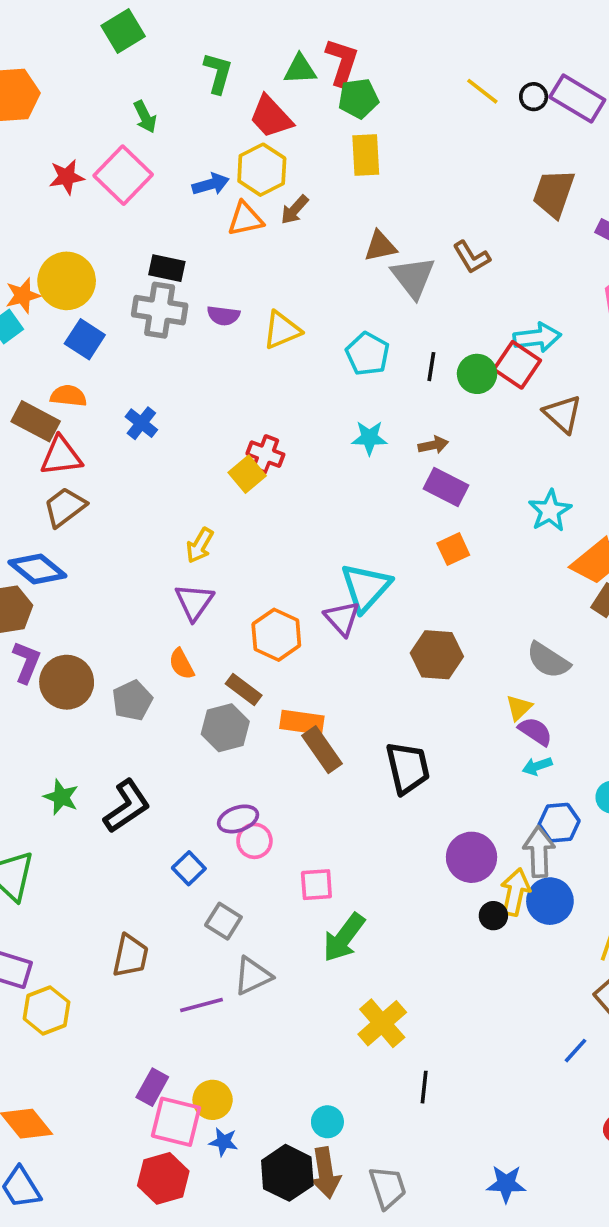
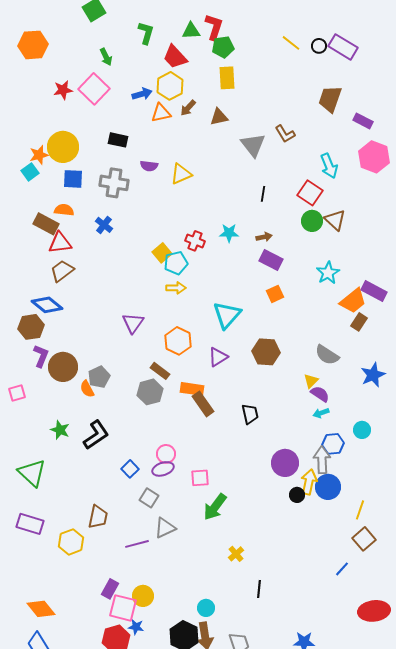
brown triangle: (380, 246) -> (219, 117), moved
gray cross: (160, 310) -> (114, 183), moved
cyan arrow: (537, 337) -> (329, 166), moved, turned 75
blue square: (85, 339) -> (73, 179), turned -30
cyan pentagon: (368, 354) -> (176, 263), moved, turned 30
green circle: (477, 374) -> (312, 221), moved
red cross: (265, 454) -> (195, 241), moved
yellow arrow: (200, 545) -> (176, 288), moved, turned -120
purple triangle: (342, 618) -> (218, 357), moved, turned 40
orange semicircle: (182, 664) -> (87, 389), moved
black trapezoid: (408, 768) -> (250, 414), size x0.7
purple ellipse: (238, 819) -> (163, 469), moved
yellow hexagon: (47, 1010) -> (71, 542), moved
yellow cross: (382, 1023) -> (236, 554), size x0.6
blue star: (223, 1142) -> (136, 627), moved

